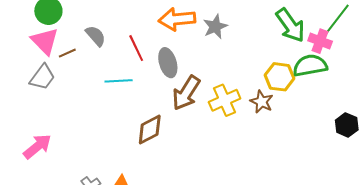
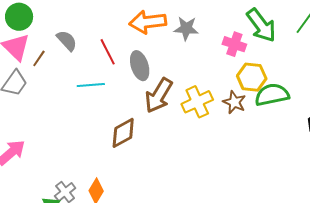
gray star: (215, 27) -> (186, 28), turned 30
pink cross: (320, 41) -> (234, 44), moved
brown line: (67, 53) -> (39, 58), turned -30
green semicircle: (310, 65) -> (272, 95), moved

